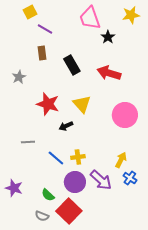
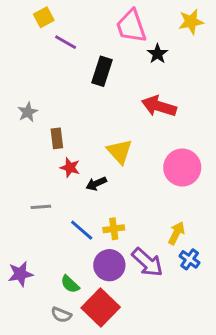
brown rectangle: (42, 53) -> (57, 138), moved
black rectangle: (72, 65) -> (102, 71), moved, turned 48
red star: (48, 104) -> (70, 168), moved, size x0.6
purple star: (14, 188) -> (20, 274), turned -30

